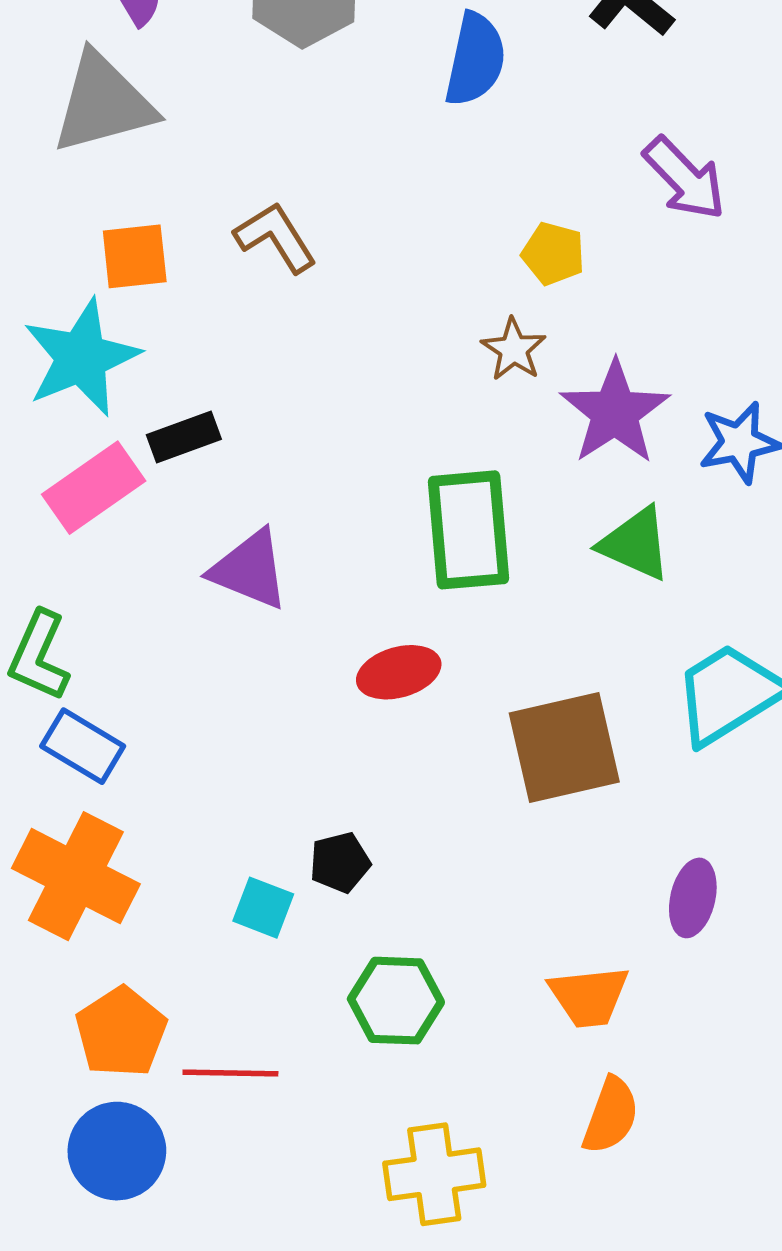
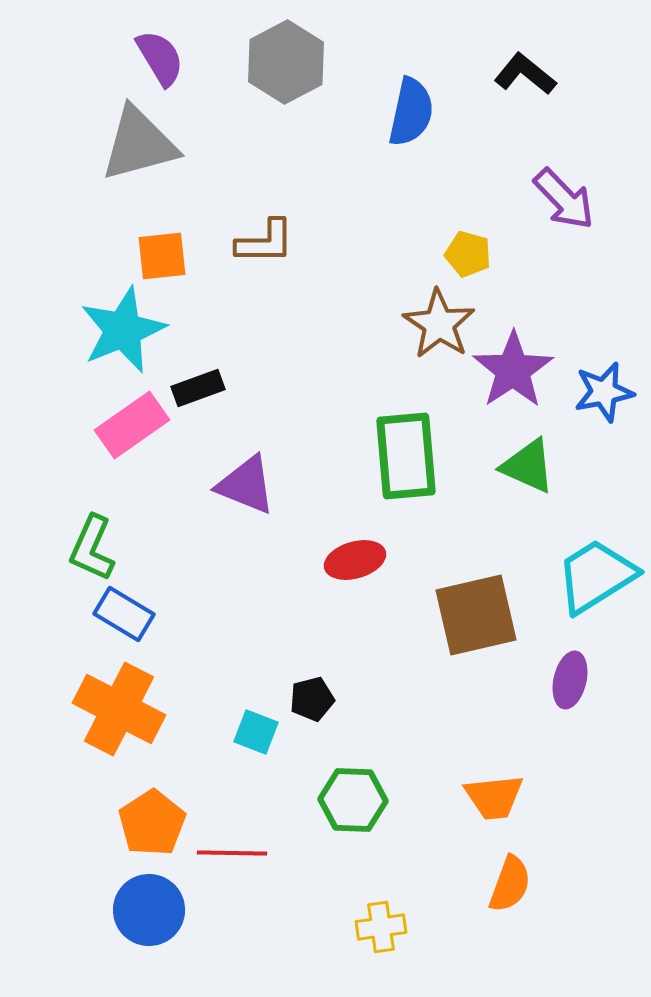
brown L-shape: (276, 237) -> (265, 242), turned 122
brown star: (514, 349) -> (439, 324), size x1.5
purple ellipse: (693, 898) -> (570, 680), moved
yellow cross: (434, 1174) -> (381, 927), size x0.7

